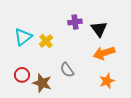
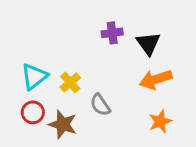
cyan triangle: (23, 37) -> (34, 76), moved
yellow cross: (46, 41) -> (70, 82), moved

